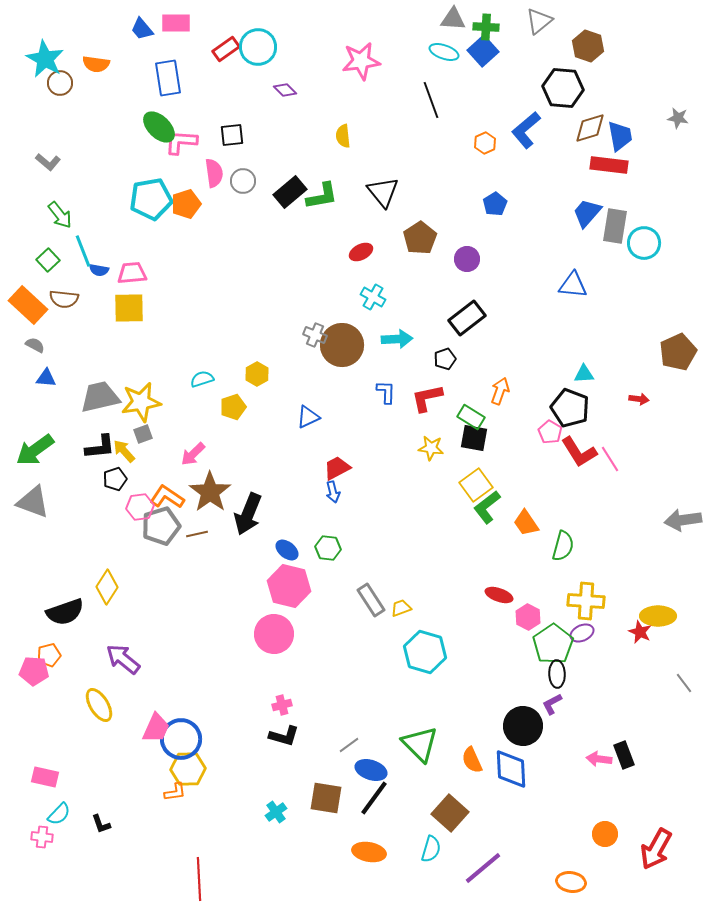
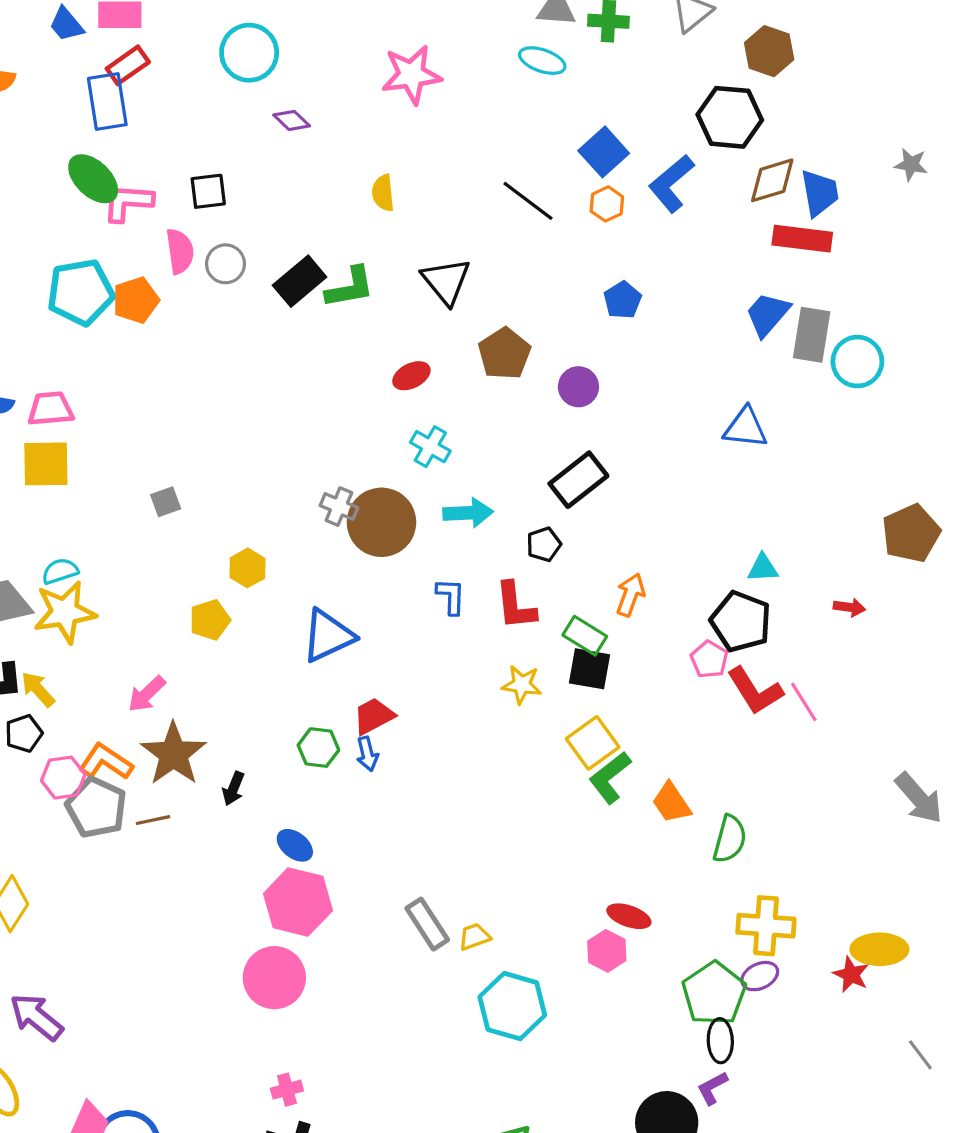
red rectangle: (226, 49) -> (128, 65), moved
blue square: (483, 51) -> (604, 152), moved
black line: (431, 100) -> (528, 201), moved, turned -33
cyan semicircle: (202, 379) -> (60, 571), moved
red L-shape: (427, 398) -> (515, 606), turned -84
blue triangle: (308, 417) -> (328, 636), size x1.5
gray square: (143, 434) -> (166, 502), moved
black arrow: (248, 514) -> (233, 789), size x0.5
gray arrow: (683, 520) -> (919, 798), turned -123
gray pentagon: (161, 526) -> (96, 807), turned -30
green hexagon: (328, 548) -> (318, 748), moved
pink hexagon: (528, 617) -> (607, 951), moved

